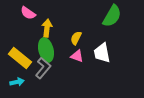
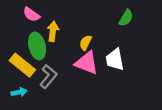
green semicircle: (112, 16) -> (126, 18), size x0.7
green ellipse: (46, 50) -> (37, 46), moved
pink triangle: (77, 56) -> (87, 63), size x1.6

